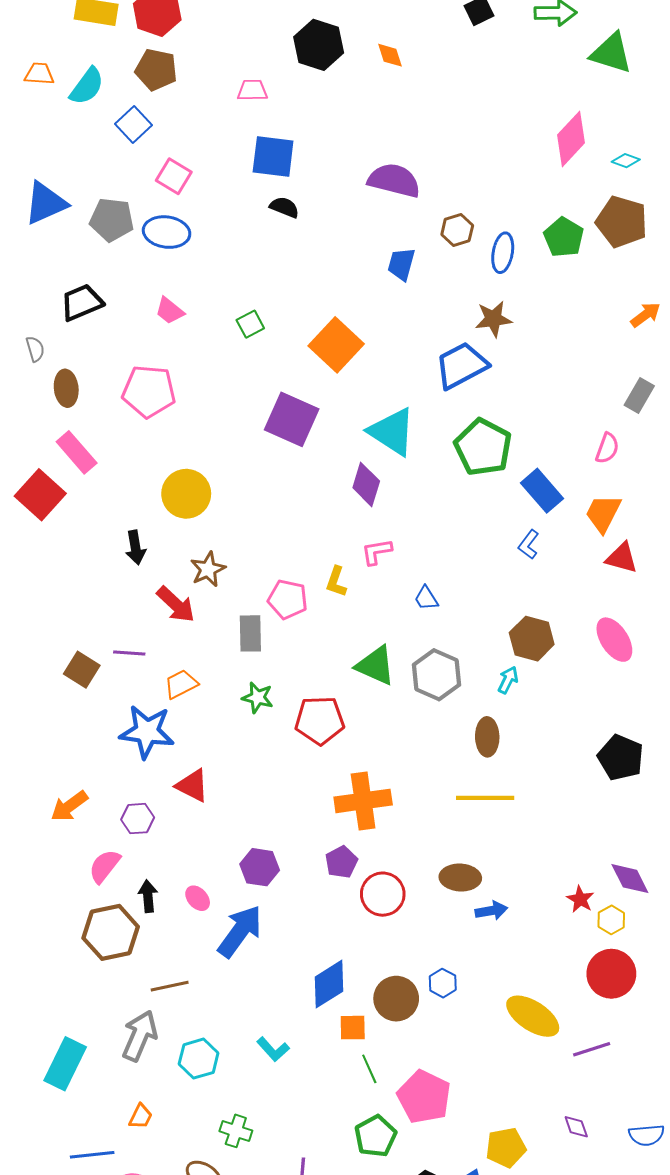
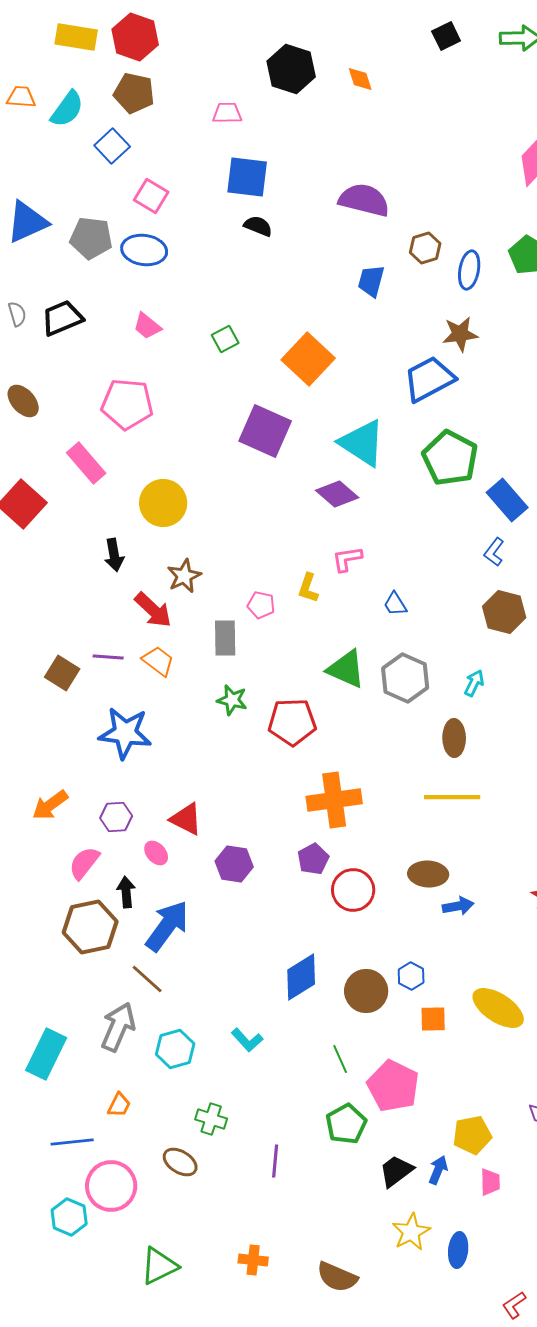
gray semicircle: (35, 349) -> (17, 314), moved
brown ellipse: (66, 388) -> (23, 401), moved, turned -36
pink rectangle: (77, 452) -> (86, 463), moved
purple diamond: (366, 484) -> (337, 494), turned -66
pink pentagon: (288, 599) -> (261, 605), size x0.7
brown hexagon: (532, 639) -> (504, 612), moved
orange trapezoid: (181, 684) -> (158, 661), moved, turned 64
red triangle: (192, 785) -> (186, 819), moved
pink ellipse: (198, 898) -> (156, 853), moved
blue arrow: (240, 931) -> (167, 926), moved
brown line: (170, 986) -> (147, 979), turned 54
orange square: (353, 1028) -> (433, 1019), moved

